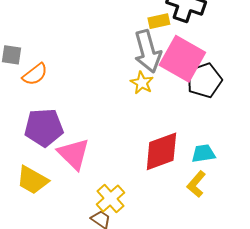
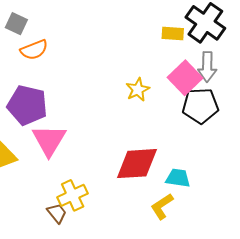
gray arrow: (148, 51) -> (207, 67), moved, size x0.7
pink square: (182, 59) -> (185, 78), size x0.7

